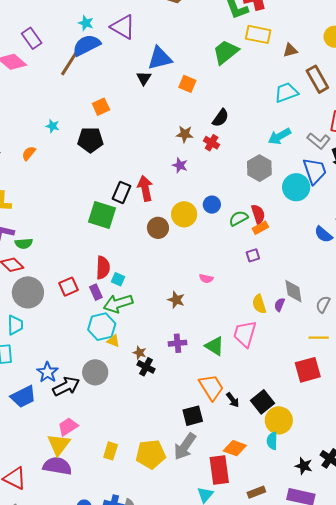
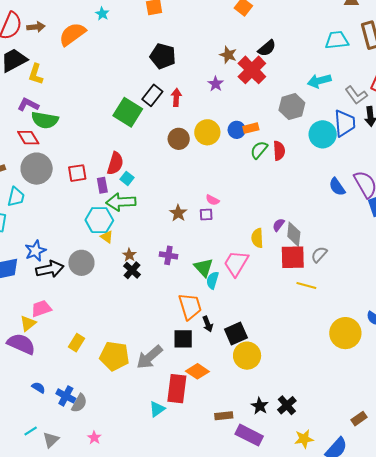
black pentagon: (90, 140) -> (163, 56), moved
red cross: (212, 143) -> (252, 70), size x1.8
orange semicircle: (29, 153) -> (72, 34), size x1.8
red arrow: (145, 188) -> (176, 97), size x0.7
green semicircle: (239, 218) -> (259, 150), turned -36
orange rectangle: (260, 228) -> (251, 128), moved
green semicircle: (24, 243) -> (45, 120), size x1.5
purple square: (253, 255) -> (206, 215), moved
purple semicircle: (279, 305) -> (279, 225), moved
red square: (308, 370) -> (293, 257), moved
black square: (193, 416) -> (183, 339), moved
cyan semicircle: (272, 441) -> (212, 280), moved
yellow triangle: (59, 444) -> (28, 323), size x0.7
brown rectangle: (256, 492) -> (224, 416), moved

